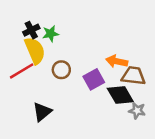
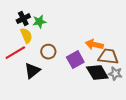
yellow semicircle: (35, 51) -> (26, 36), size x0.7
gray star: (137, 111) -> (115, 74), moved
black triangle: (42, 112) -> (32, 71), moved

